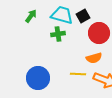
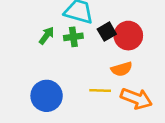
green arrow: (31, 16) -> (47, 36), moved
black square: (83, 16) -> (107, 32), moved

